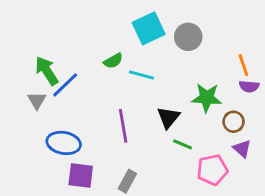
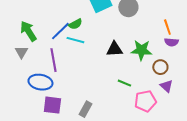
cyan line: (142, 75) -> (75, 40), moved
blue line: (65, 85) -> (60, 31), moved
black triangle: (168, 117) -> (114, 49), moved, turned 48
purple line: (123, 126) -> (53, 60), moved

